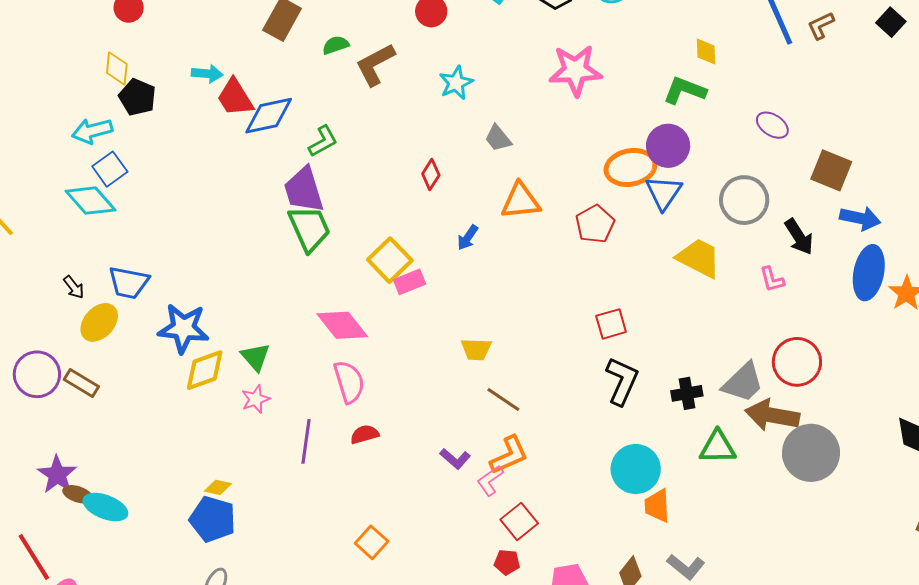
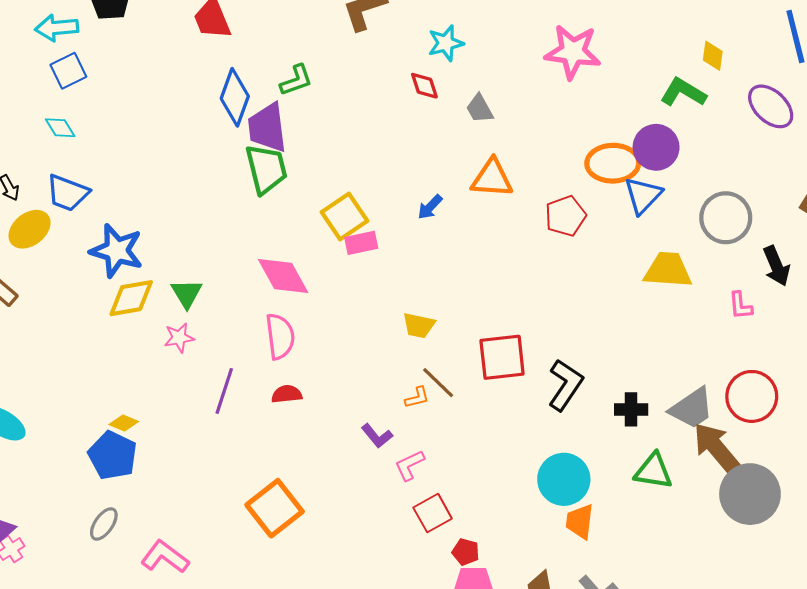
blue diamond: (269, 116) -> (235, 97), moved, turned -68
purple ellipse: (772, 125) -> (771, 106), moved, size x1.4
red diamond: (431, 175) -> (424, 86), moved, turned -60
cyan diamond: (90, 201) -> (60, 128), moved, size x0.6
yellow trapezoid: (699, 258) -> (668, 270), turned -33
red square: (611, 324) -> (502, 357), moved, size x1.5
brown arrow: (772, 415) -> (716, 448), turned 30
orange L-shape: (509, 455) -> (417, 398), moved, size x0.6
orange square: (372, 542) -> (275, 508), size x1.6
red pentagon: (507, 562) -> (466, 552), moved

